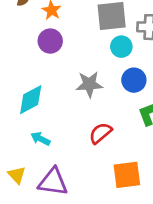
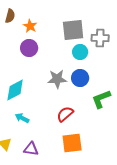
blue circle: (134, 80) -> (80, 78), moved
orange square: (127, 175) -> (72, 143), moved
purple triangle: (53, 182) -> (31, 149), size x0.7

